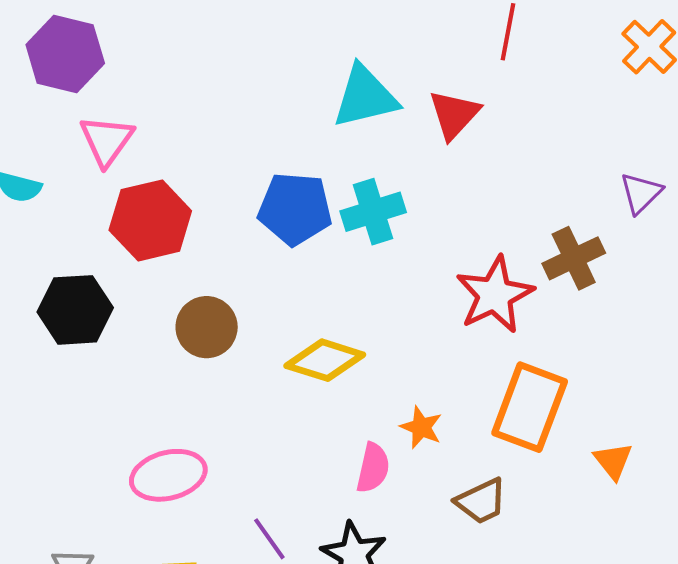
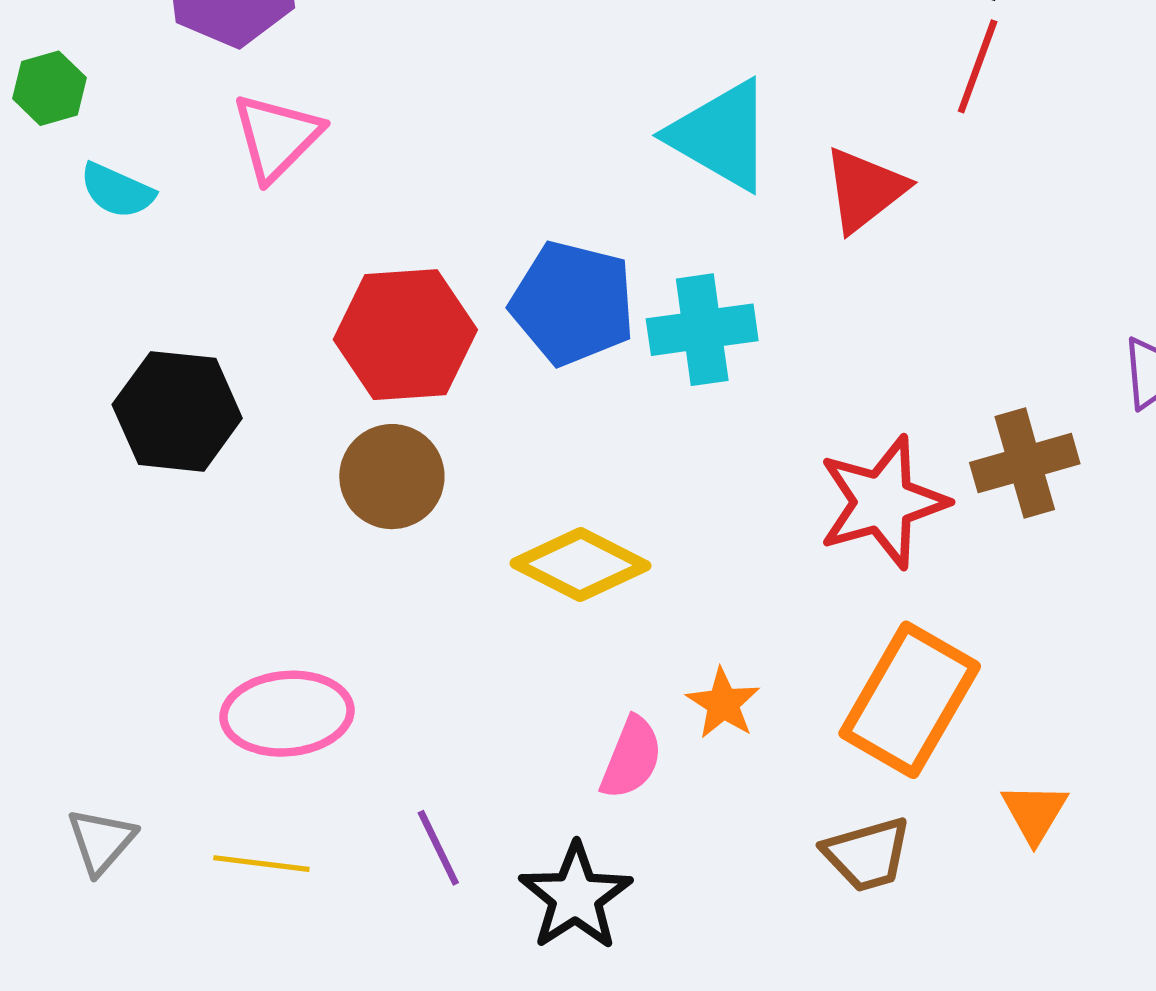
cyan triangle: (365, 97) -> (721, 135), turned 34
red hexagon: (150, 220) -> (405, 335), moved
brown trapezoid: (481, 501) -> (867, 854), moved

